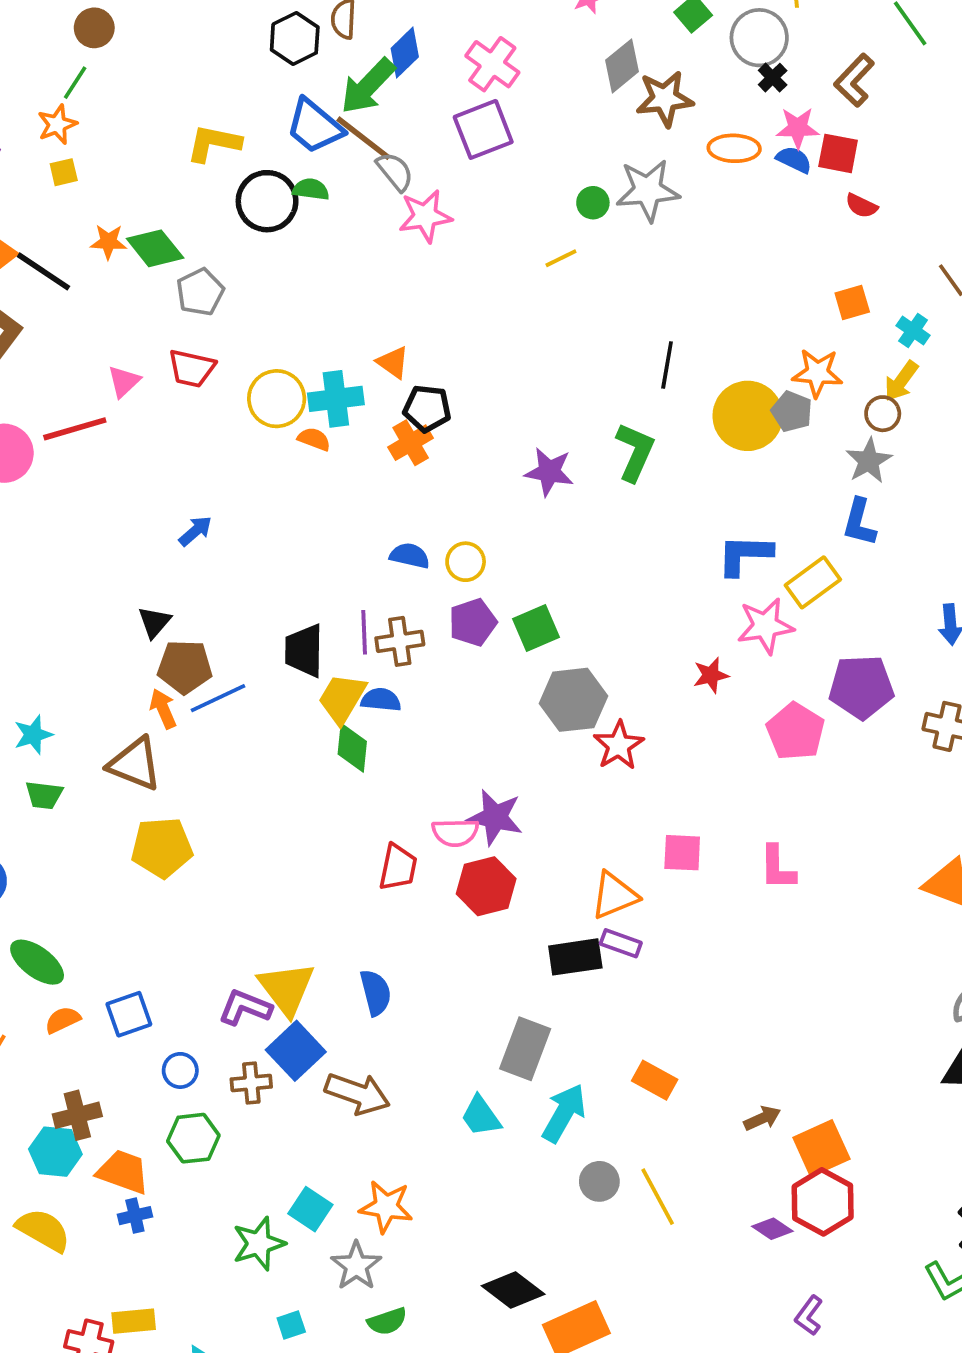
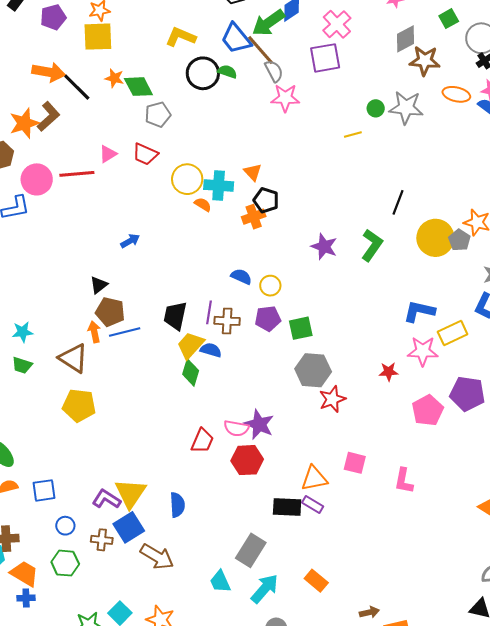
yellow square: (64, 172) -> (98, 37), size x2.0

